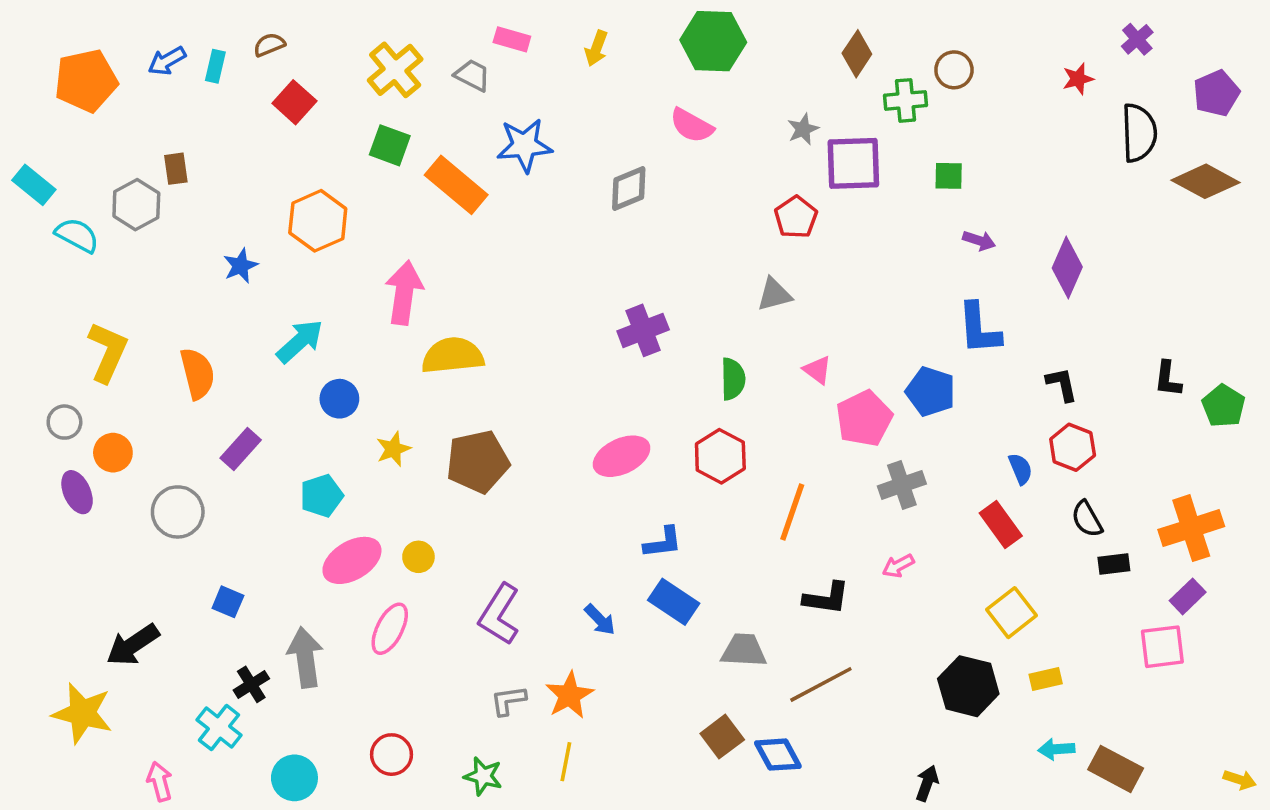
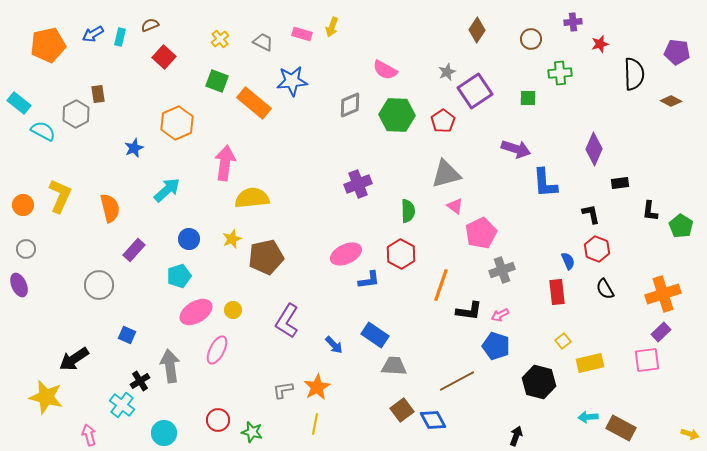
pink rectangle: (512, 39) -> (302, 34), moved
purple cross: (1137, 39) -> (573, 22), moved, turned 36
green hexagon: (713, 41) -> (397, 115), moved
yellow cross: (395, 70) -> (220, 39), size x0.6
purple pentagon: (1216, 93) -> (677, 52), turned 30
green cross: (905, 100) -> (560, 73), moved
purple square: (853, 163) -> (475, 91), turned -32
brown diamond: (1206, 181) -> (671, 101), size x0.6
purple arrow: (979, 241) -> (516, 149), moved, size x1.6
gray triangle: (774, 294) -> (446, 174), moved, size x1.5
blue pentagon: (931, 392) -> (496, 346), moved
blue circle: (339, 399) -> (189, 239), moved
gray circle: (64, 422) -> (26, 249), moved
yellow star: (393, 449) -> (232, 239), moved
orange circle: (113, 453) -> (23, 205), moved
purple ellipse: (77, 492) -> (19, 285), moved
red rectangle: (1001, 525) -> (557, 292), turned 30
blue L-shape: (663, 542) -> (369, 280), moved
black rectangle: (1114, 564) -> (620, 183), moved
black L-shape: (826, 598) -> (469, 311), moved
yellow square: (1011, 613) -> (563, 341), size x0.6
purple L-shape: (499, 614) -> (287, 321), moved
gray trapezoid: (744, 650) -> (394, 366), moved
yellow rectangle: (1046, 679) -> (590, 363), moved, size x1.5
green star: (483, 776) -> (252, 432), moved

